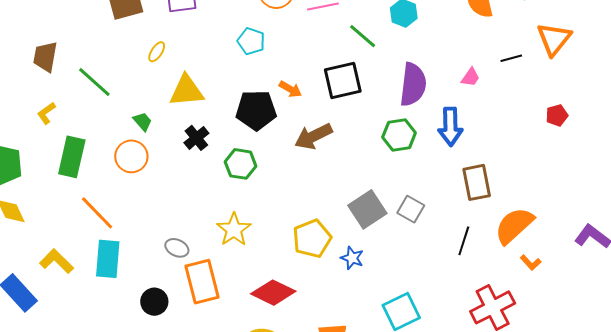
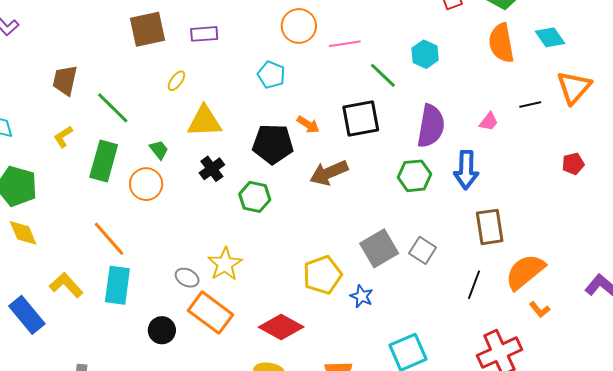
green rectangle: (72, 157) -> (104, 161), moved
yellow star: (234, 230) -> (225, 264), moved
orange rectangle: (202, 282) -> (210, 313), turned -42

